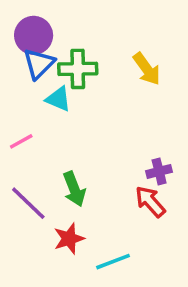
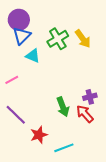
green cross: (78, 69) -> (58, 39), moved, turned -30
green arrow: (74, 189) -> (63, 107), moved

